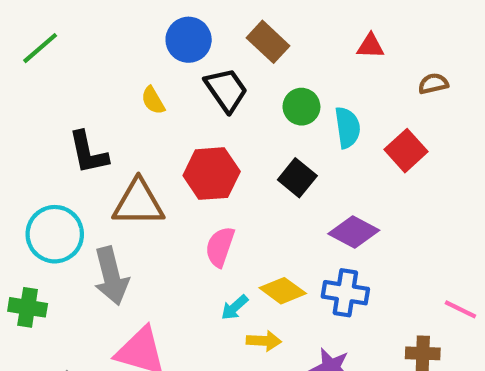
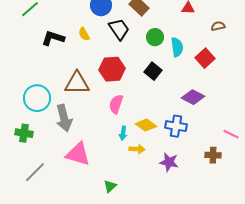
black L-shape: (88, 153) -> (53, 38), moved, turned 120
purple diamond: (354, 232) -> (193, 97), moved
cyan arrow: (235, 307) -> (123, 133), turned -40

